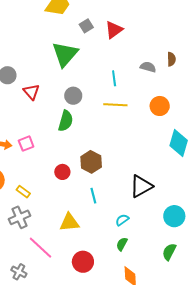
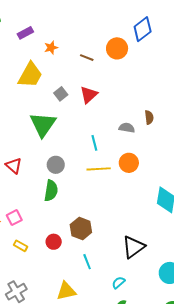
orange circle: (160, 106) -> (129, 163), moved
yellow rectangle: (23, 192) -> (20, 246), moved

